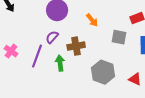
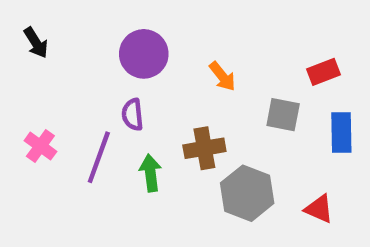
purple semicircle: (52, 37) -> (133, 115), turned -48
brown cross: (76, 46) -> (204, 148), moved

